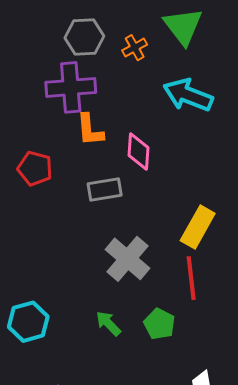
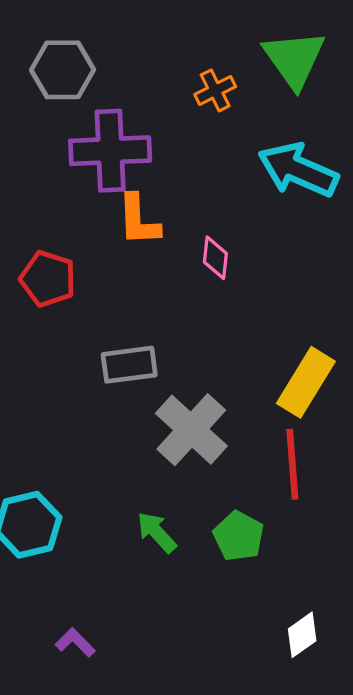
gray hexagon: (84, 37) -> (63, 70), moved
pink diamond: (139, 152) -> (215, 258), size x0.7
gray rectangle: (105, 189) -> (129, 365), moved

